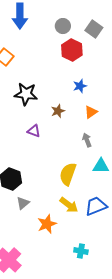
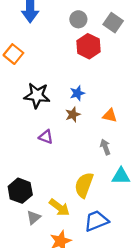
blue star: (80, 86) -> (77, 93), moved
orange triangle: (91, 112) -> (110, 116), turned 48
yellow arrow: (69, 205) -> (59, 207), moved
blue trapezoid: (96, 206) -> (96, 221), moved

